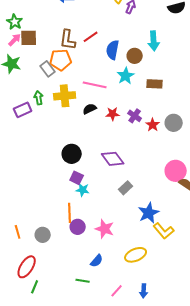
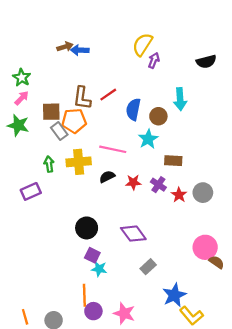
brown square: (29, 38) -> (51, 112), moved
brown rectangle: (155, 84) -> (173, 161), moved
purple rectangle: (23, 110) -> (31, 191), moved

